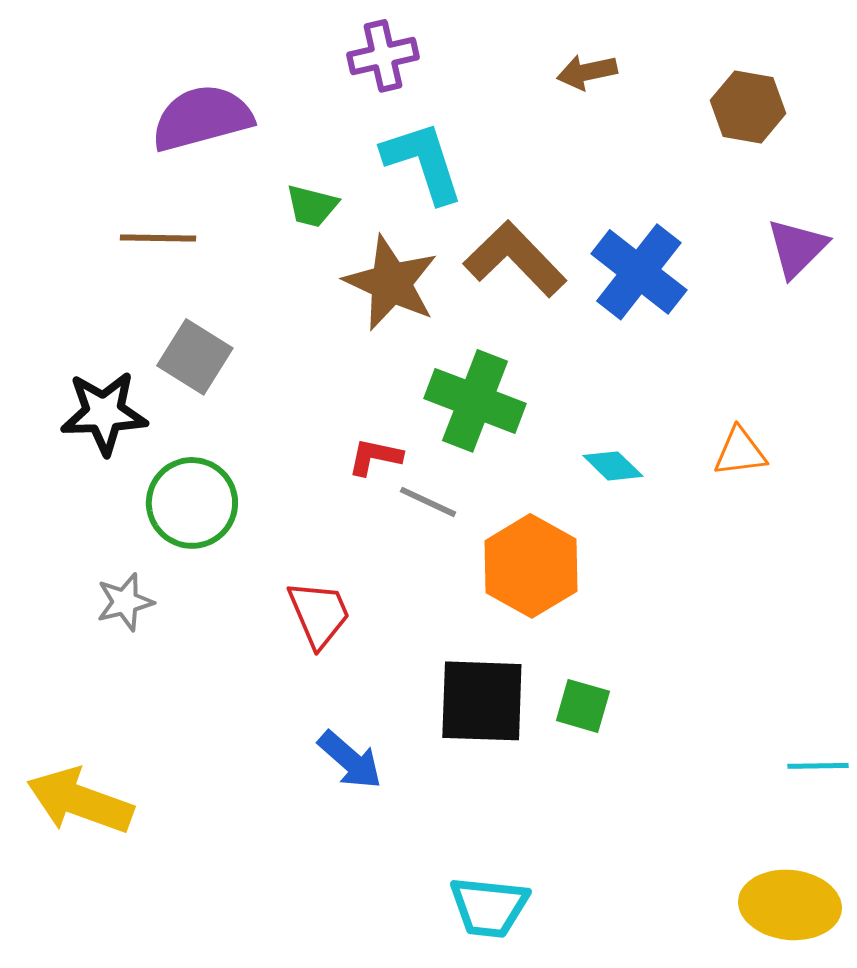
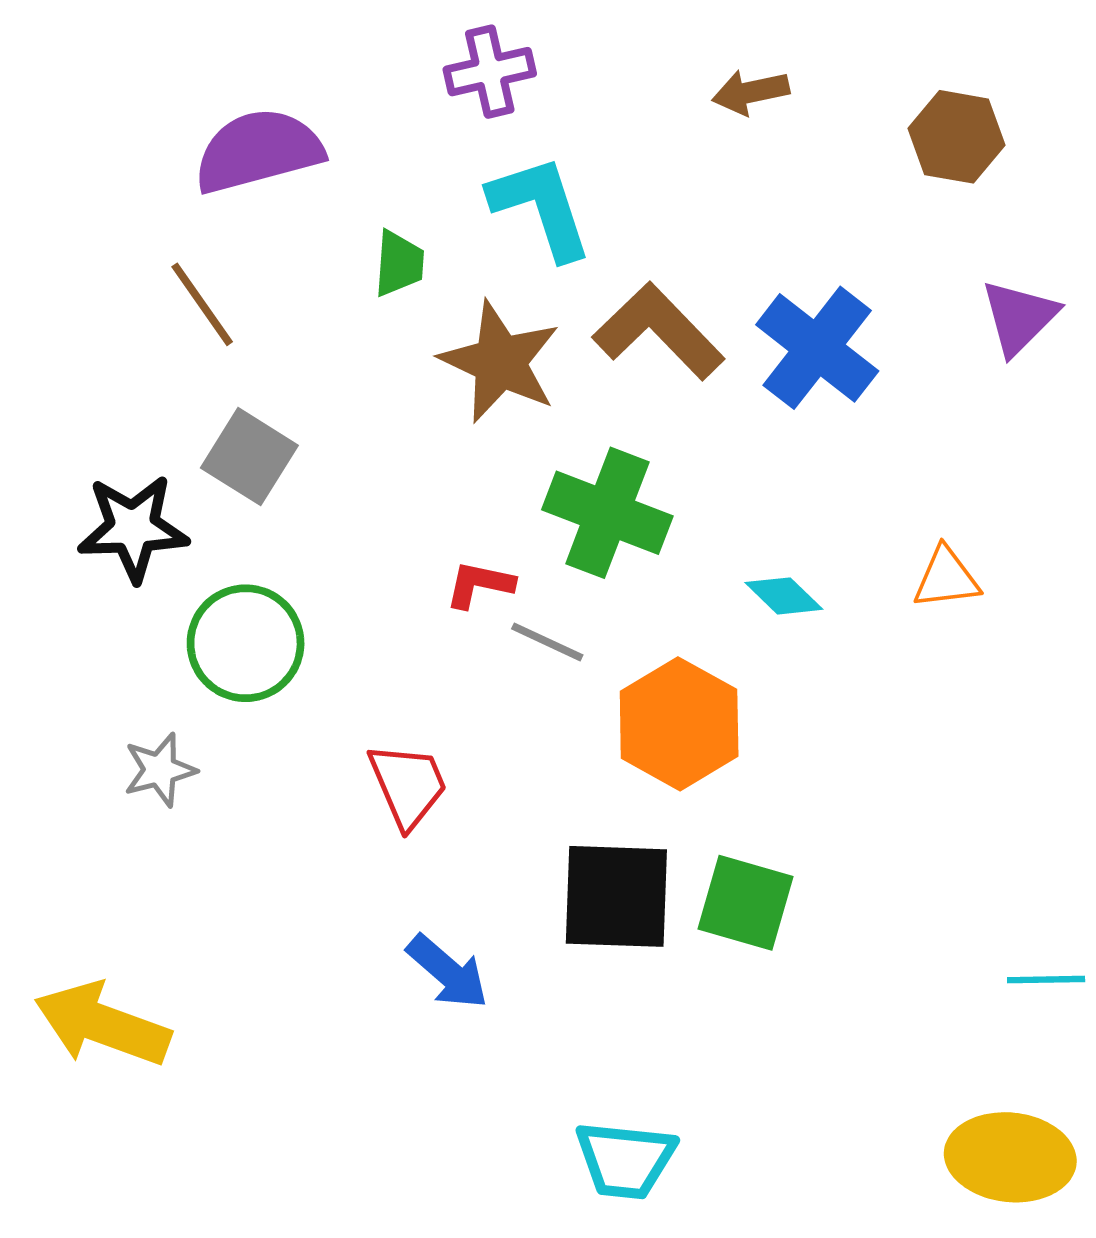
green trapezoid: (312, 206) -> (399, 263), turned -100
brown line: (158, 238) -> (202, 304), turned 54
green square: (583, 706) -> (746, 903), size x1.4

